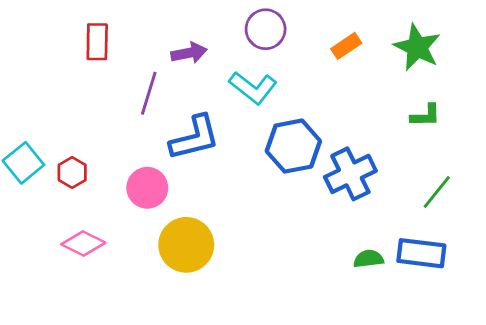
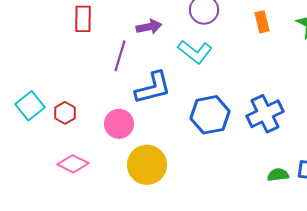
orange rectangle: (346, 46) -> (262, 22), turned -70
blue hexagon: (293, 146) -> (210, 115), moved

